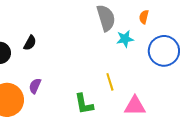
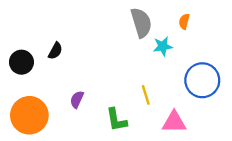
blue circle: (164, 51) -> (202, 80), moved
purple semicircle: (35, 86) -> (77, 99), moved

